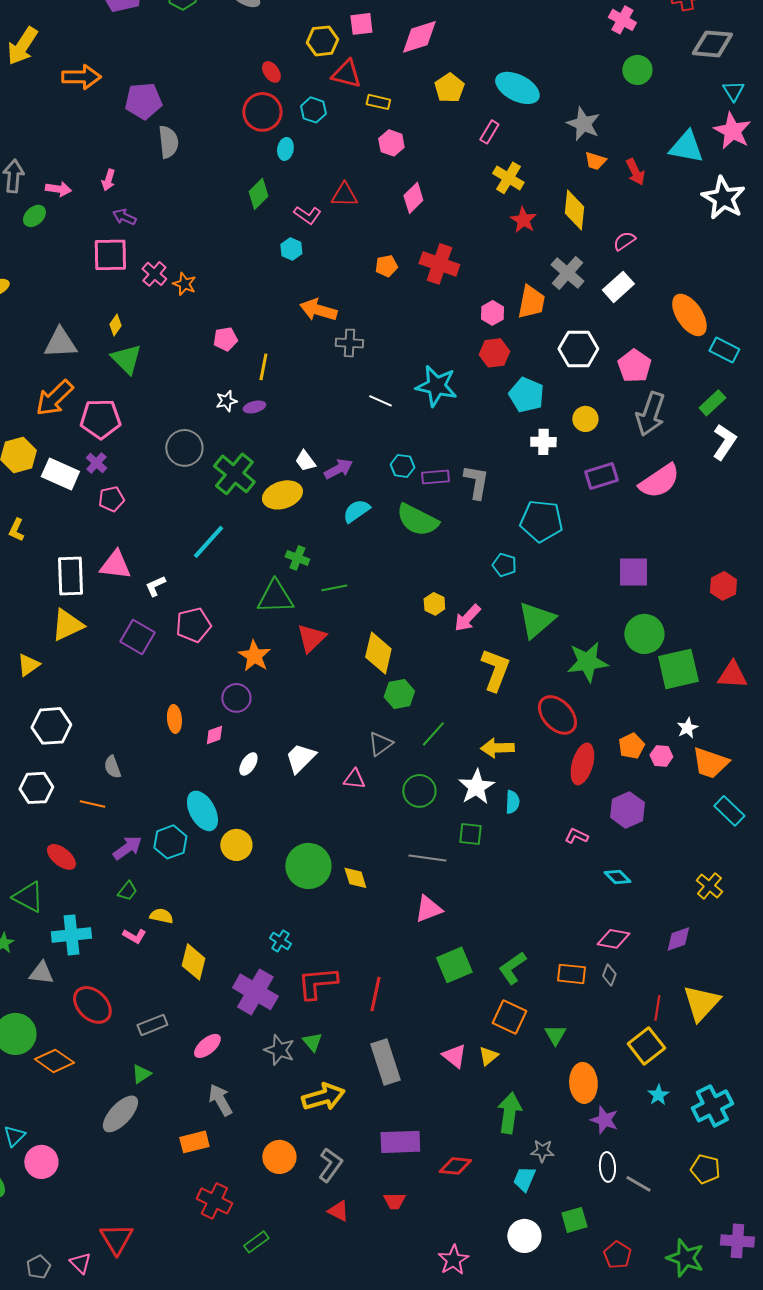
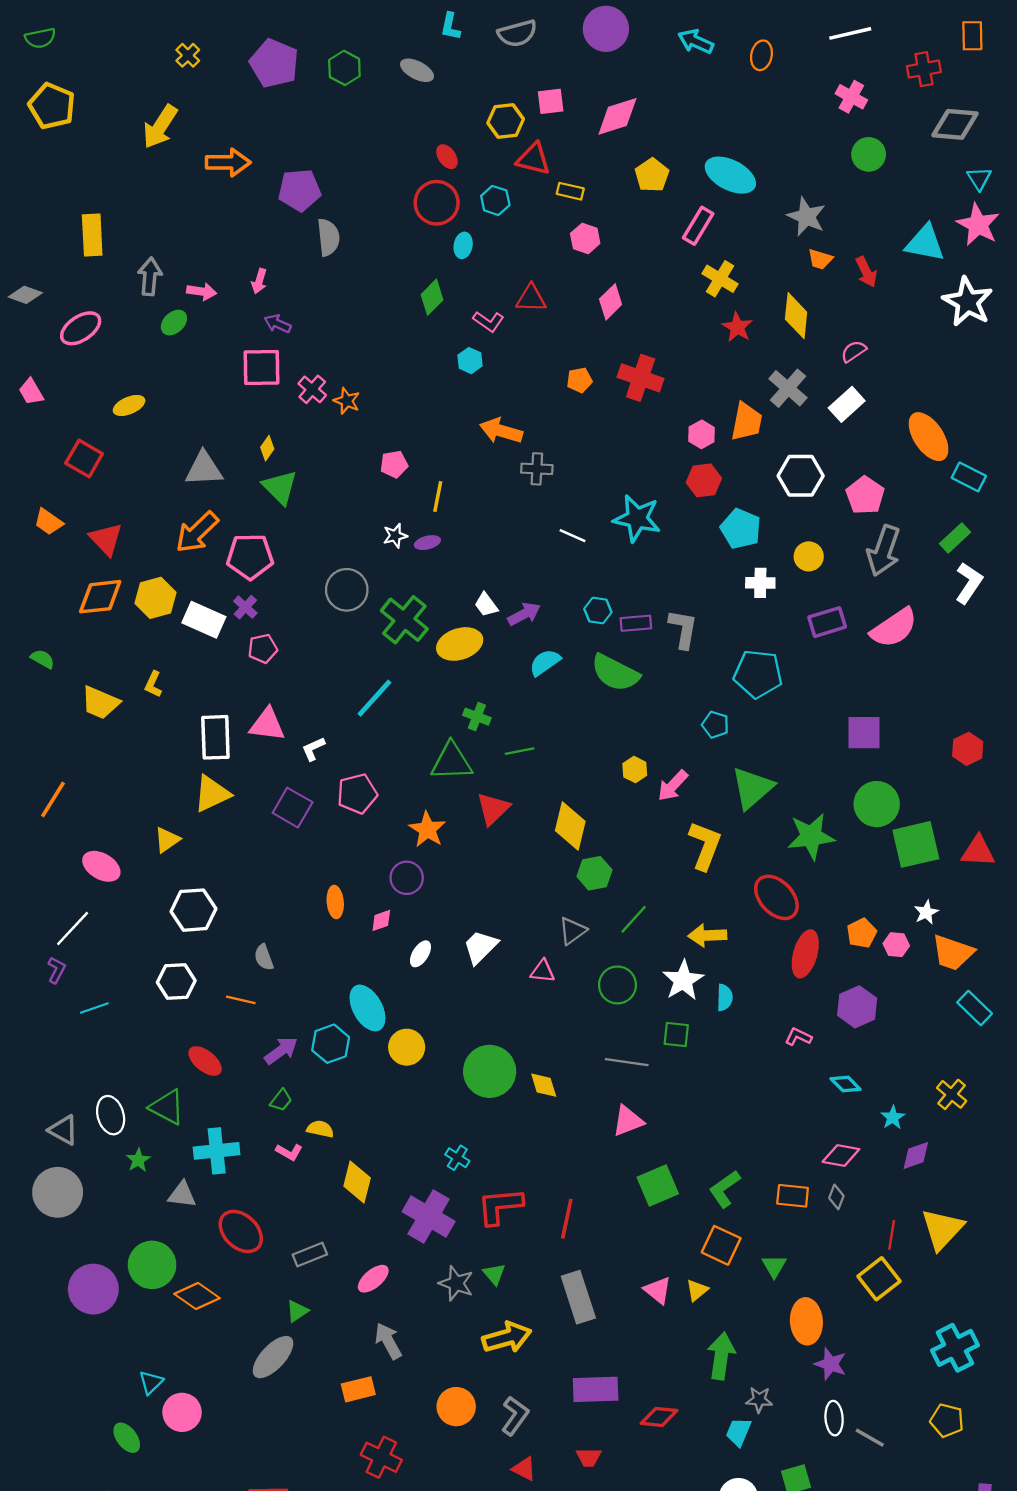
pink rectangle: (489, 132) -> (698, 226), size x1.4
cyan star: (658, 1095) -> (893, 1117), moved

